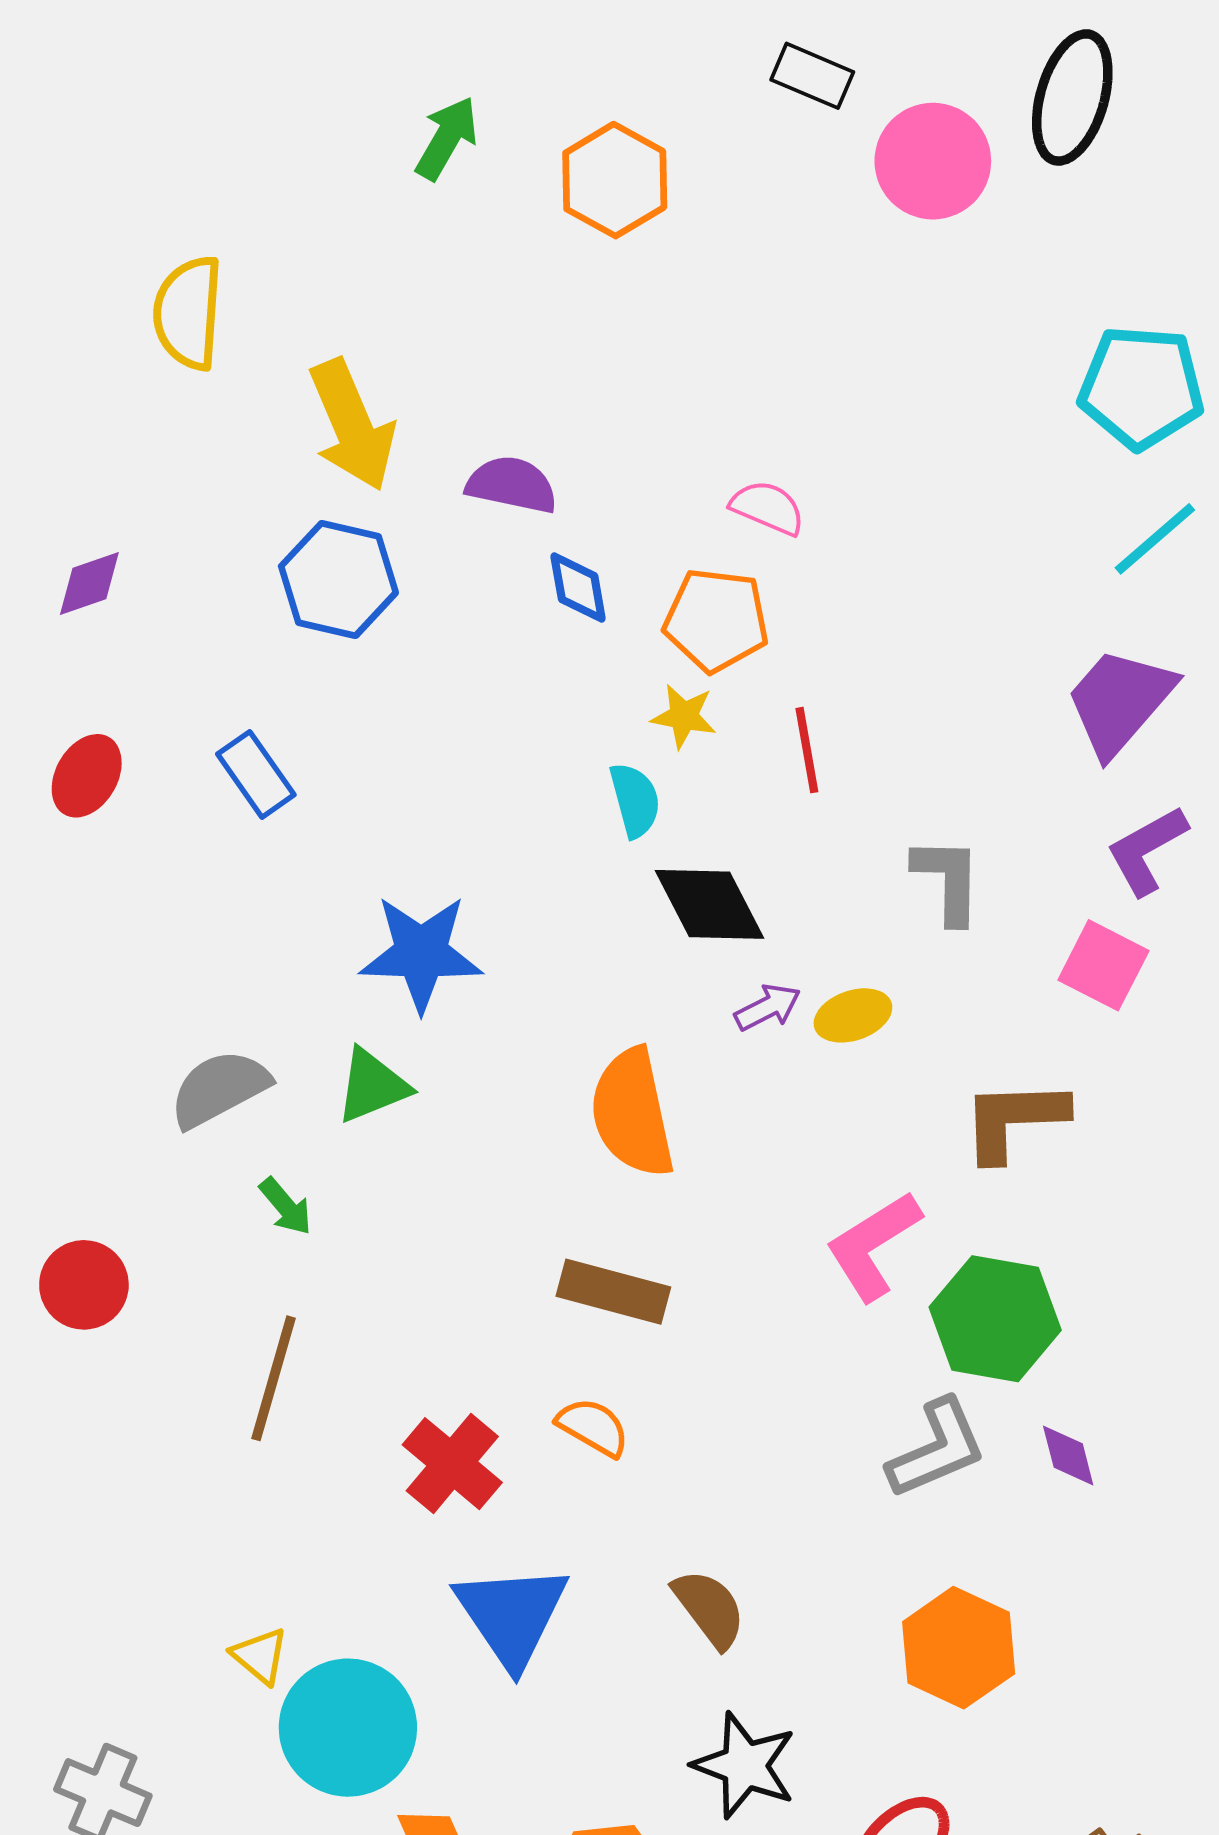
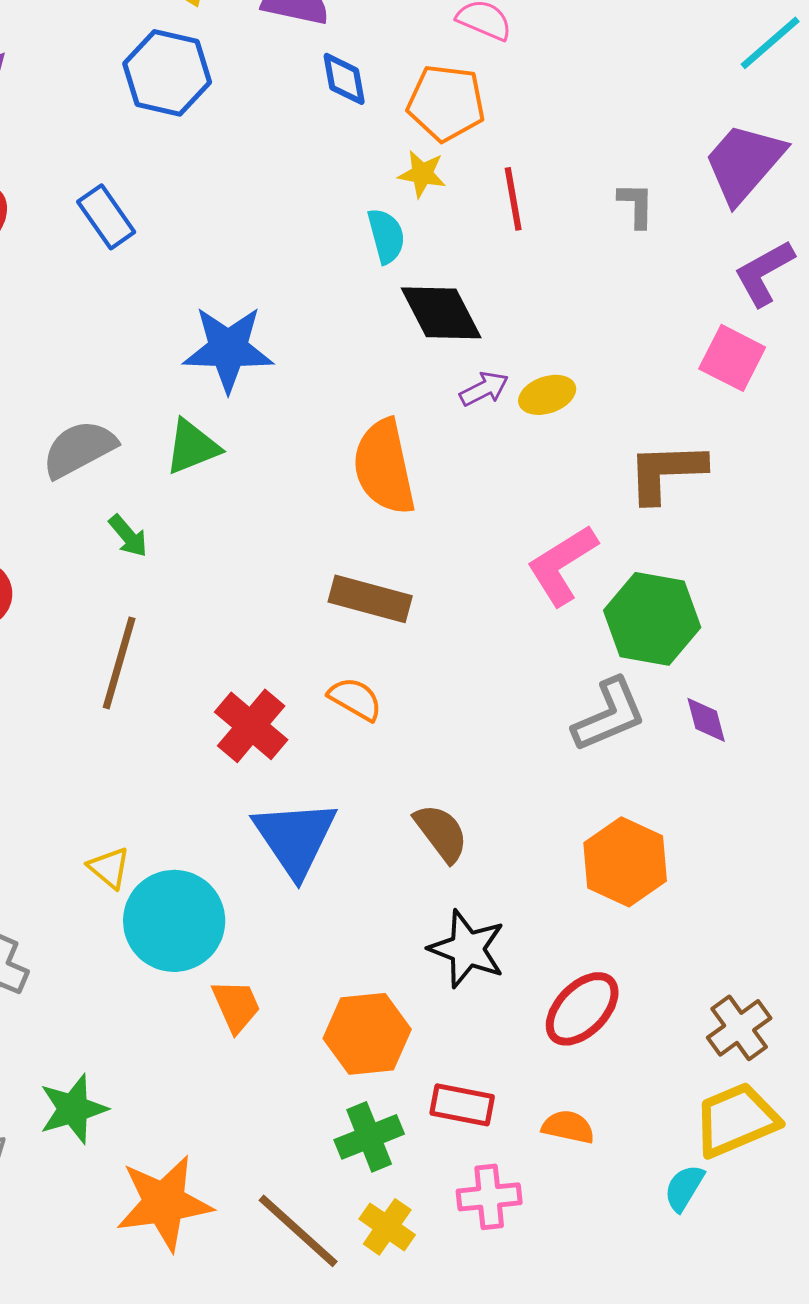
gray L-shape: (948, 880) -> (636, 205), moved, size x0.7

